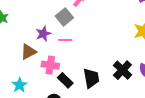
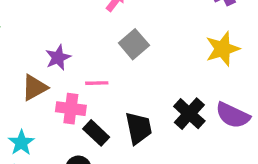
gray square: (64, 17) -> (134, 44), moved
pink line: (65, 40) -> (97, 83), moved

